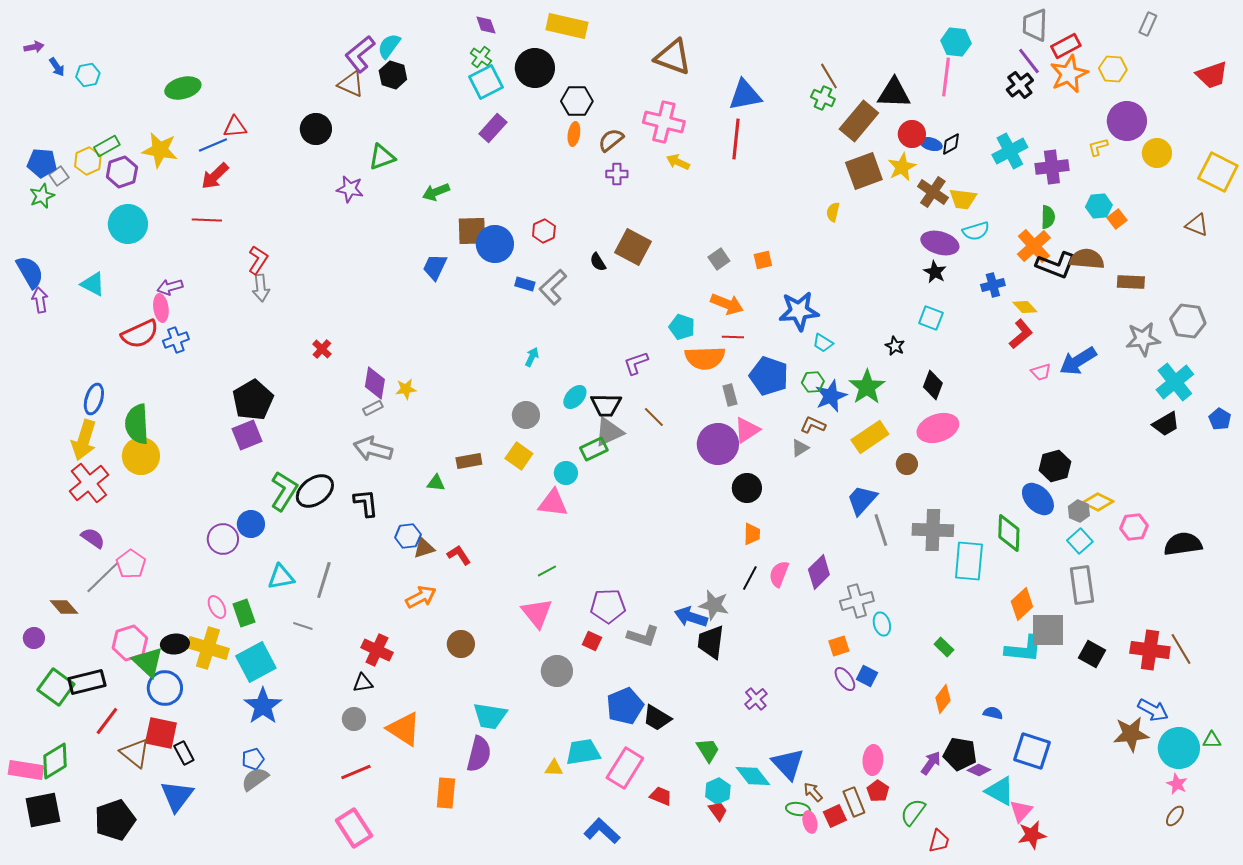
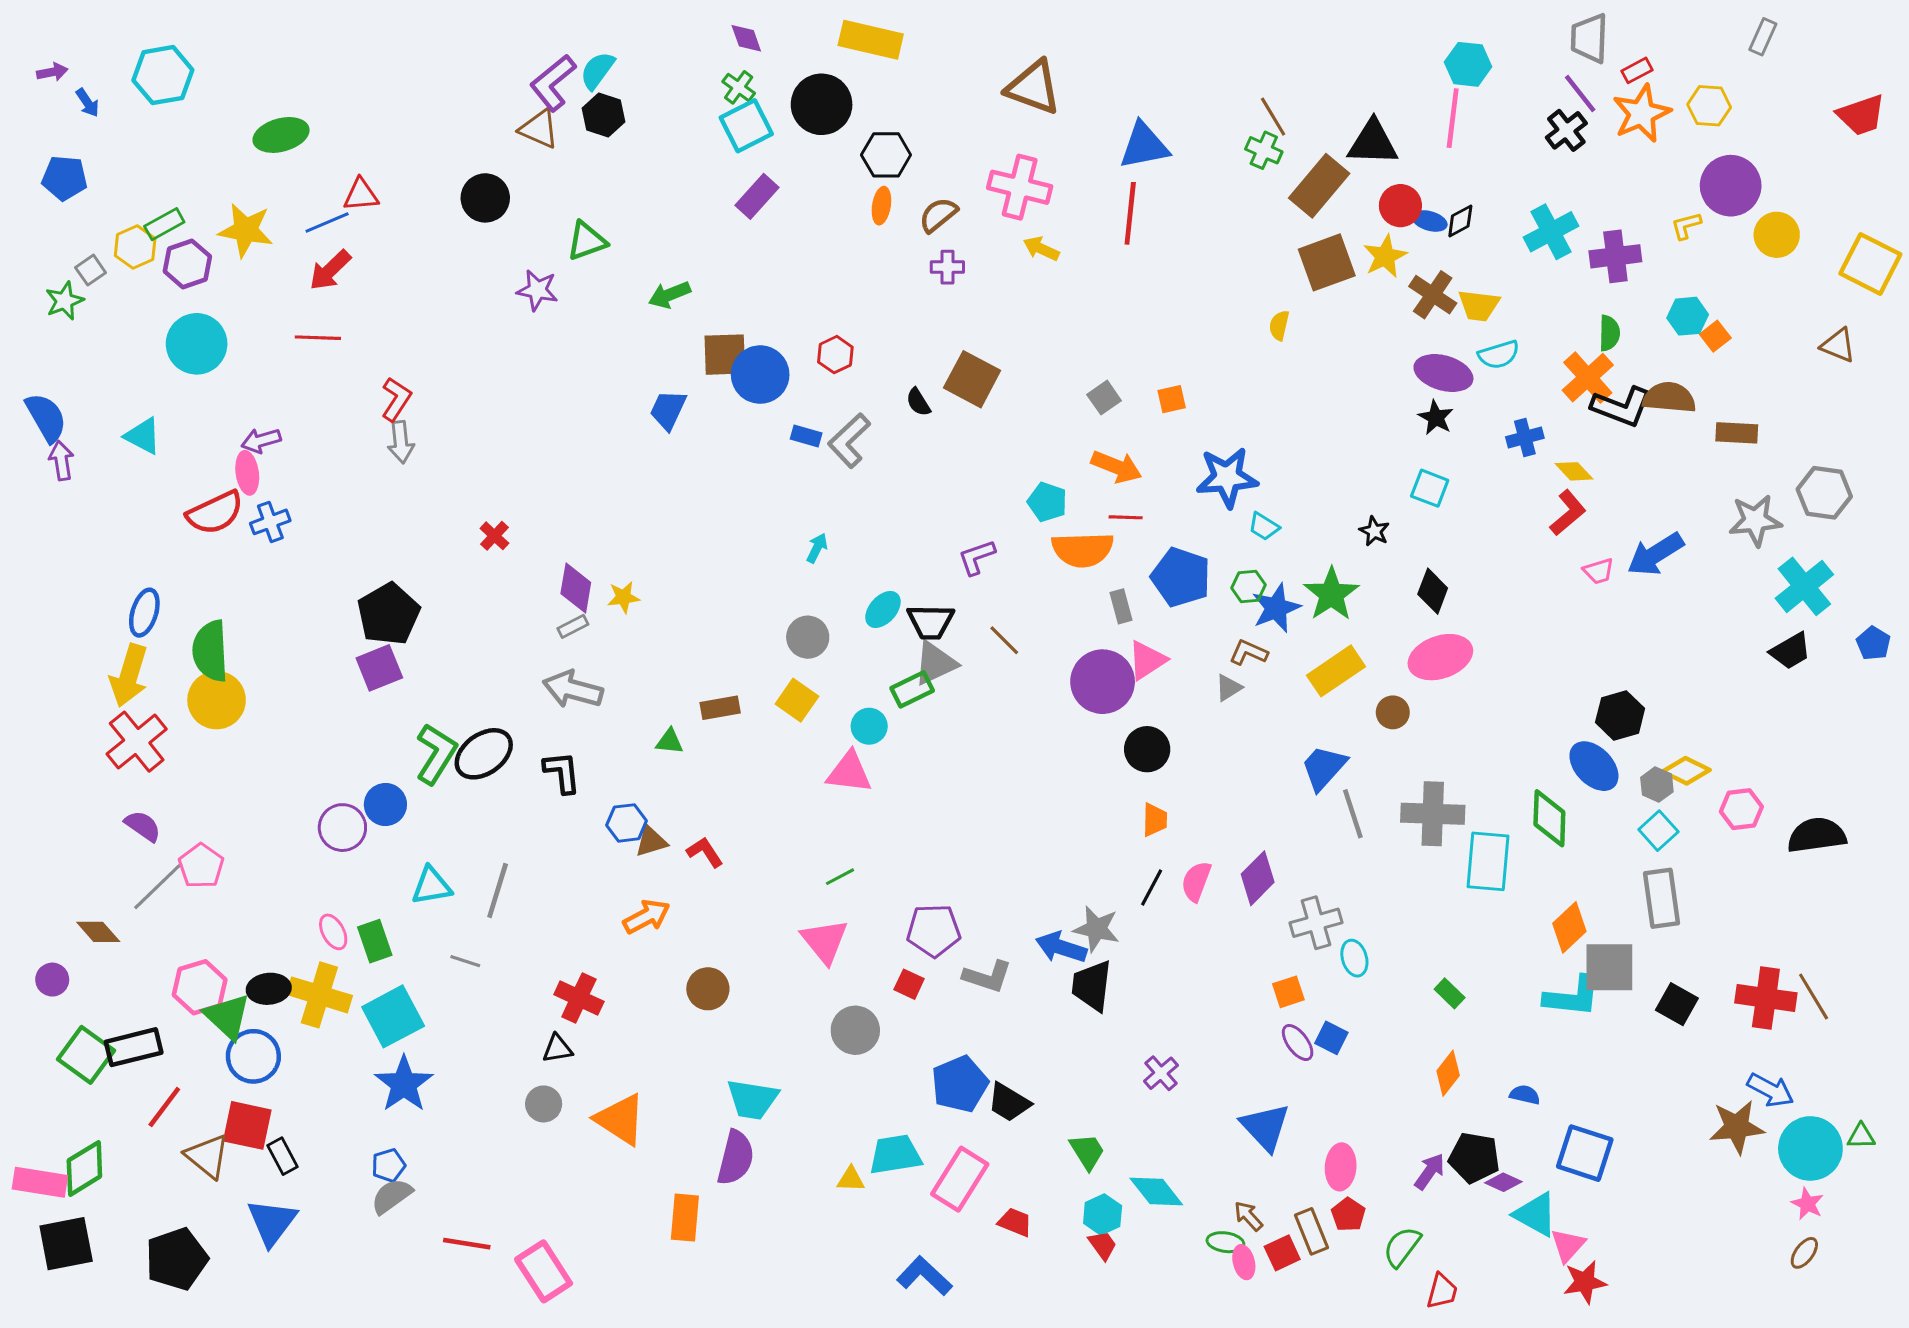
red rectangle: (1066, 46) -> (1637, 70), size x0.7
cyan hexagon: (88, 75) -> (163, 75), moved, size x1.6
blue pentagon: (42, 163) -> (64, 178), moved
blue triangle: (788, 764) -> (1265, 1127), moved
red line: (356, 772) -> (467, 1244), moved, turned 32

